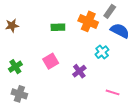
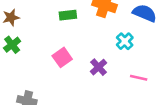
green cross: (15, 67) -> (12, 45), moved
pink line: (113, 92) -> (139, 78), moved

